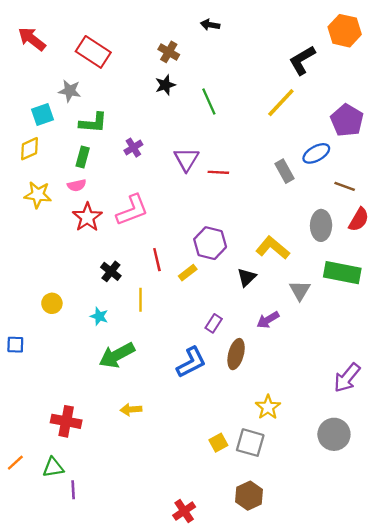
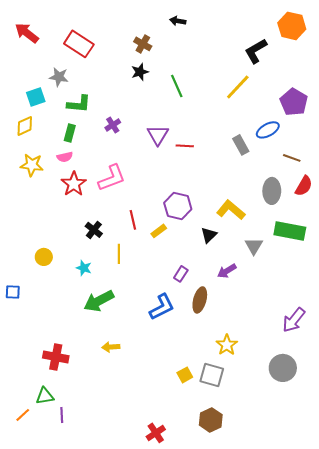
orange line: (15, 463) -> (23, 415), moved

